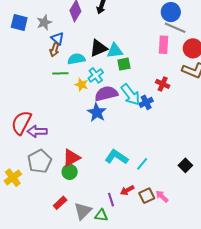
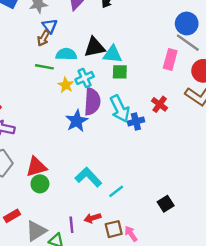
purple semicircle: (106, 94) -> (92, 102), turned 95
green circle: (70, 172) -> (40, 184), moved

